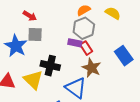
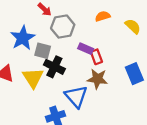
gray hexagon: (84, 28) -> (63, 27), moved
gray square: (35, 35) -> (43, 51), moved
brown star: (92, 68) -> (97, 79), turned -30

